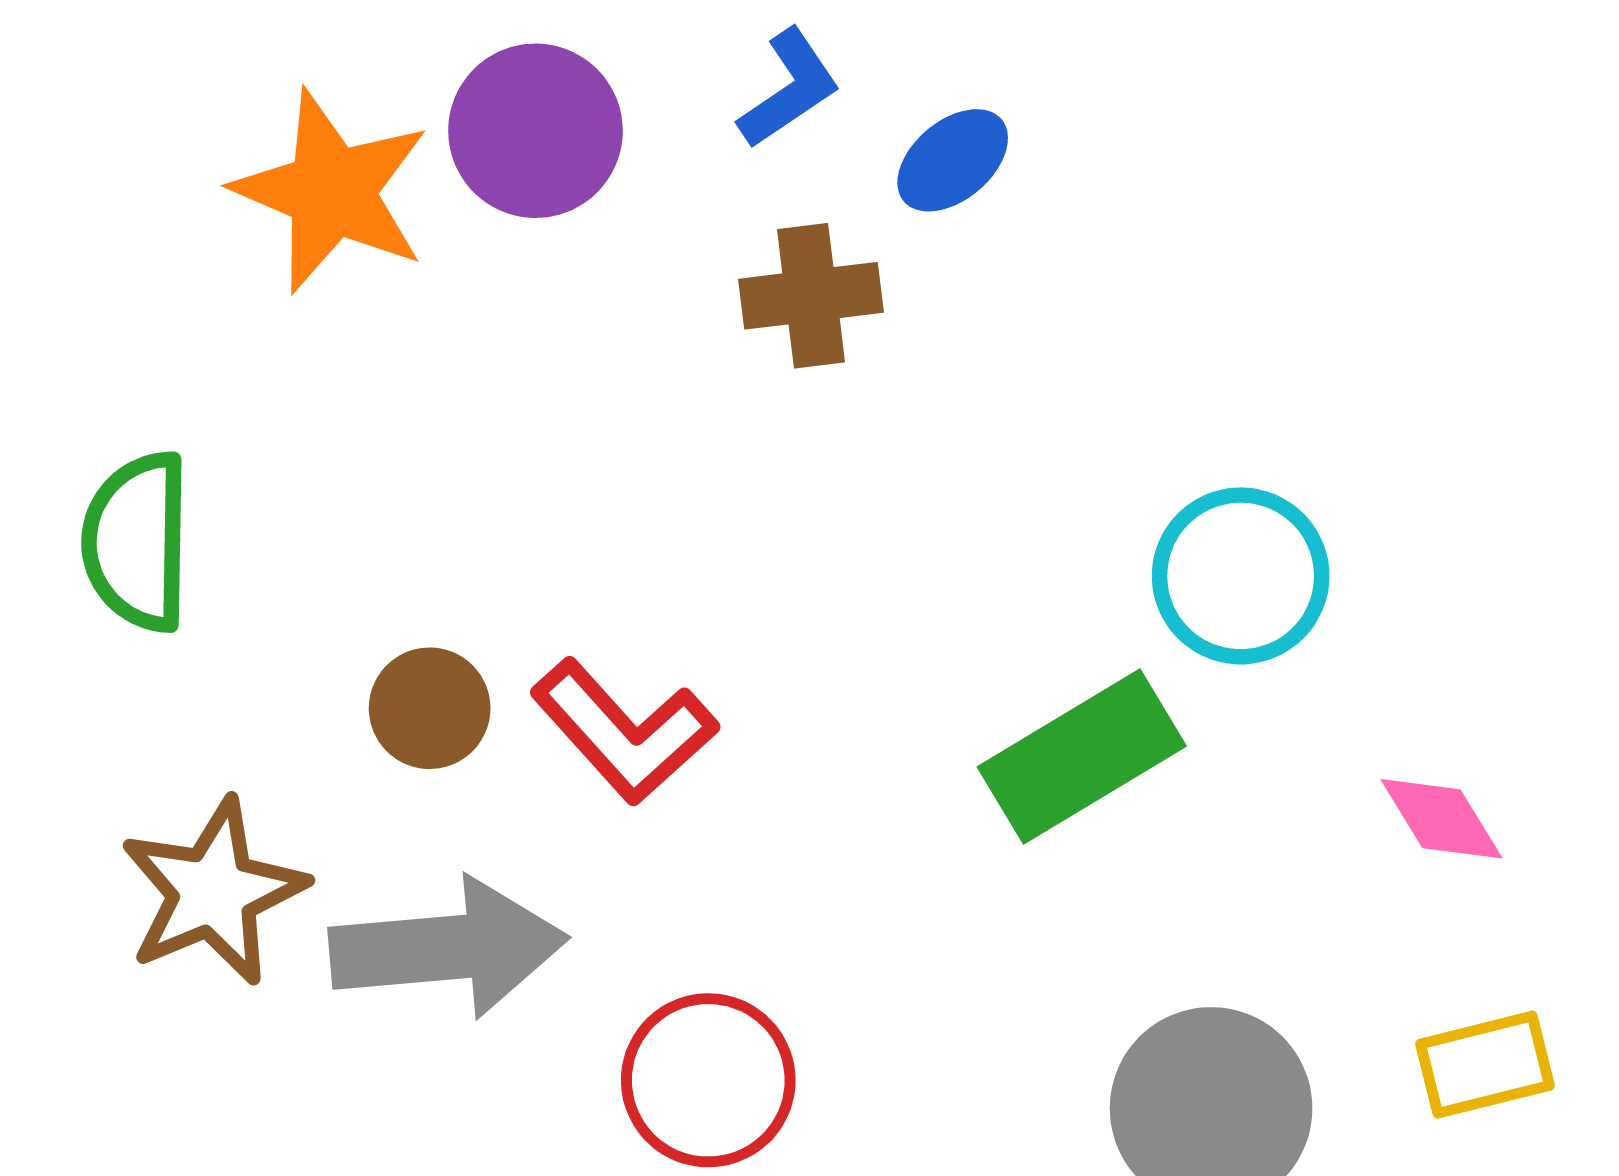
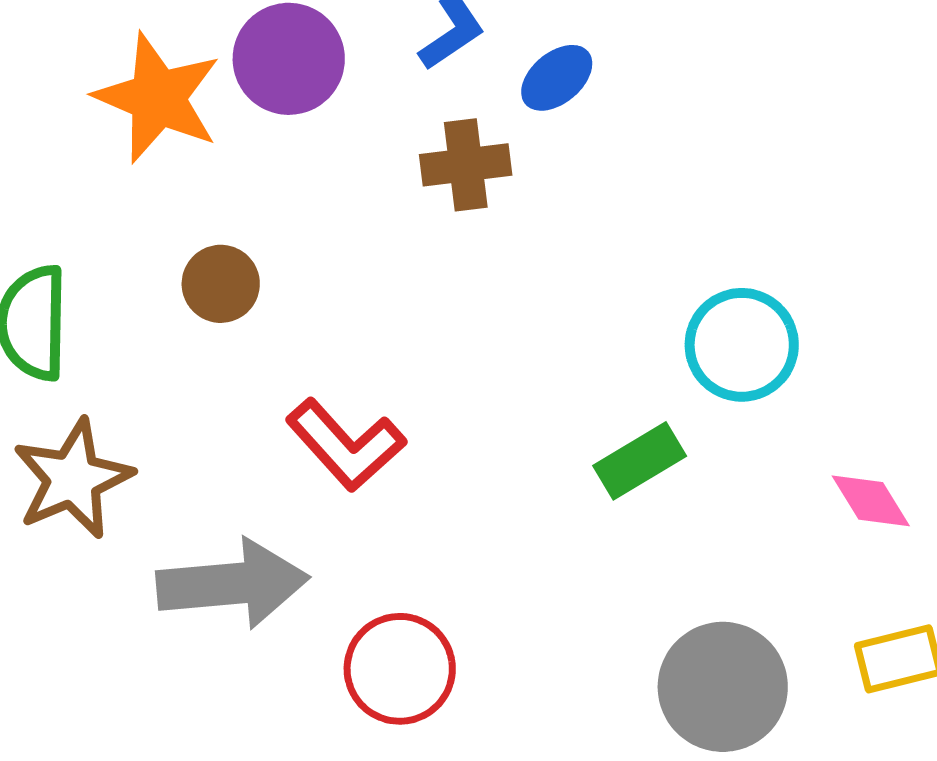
brown circle: (430, 708) -> (221, 284), moved
green rectangle: (1082, 757) -> (640, 461), size x0.7
brown star: (213, 892) -> (73, 479), moved

